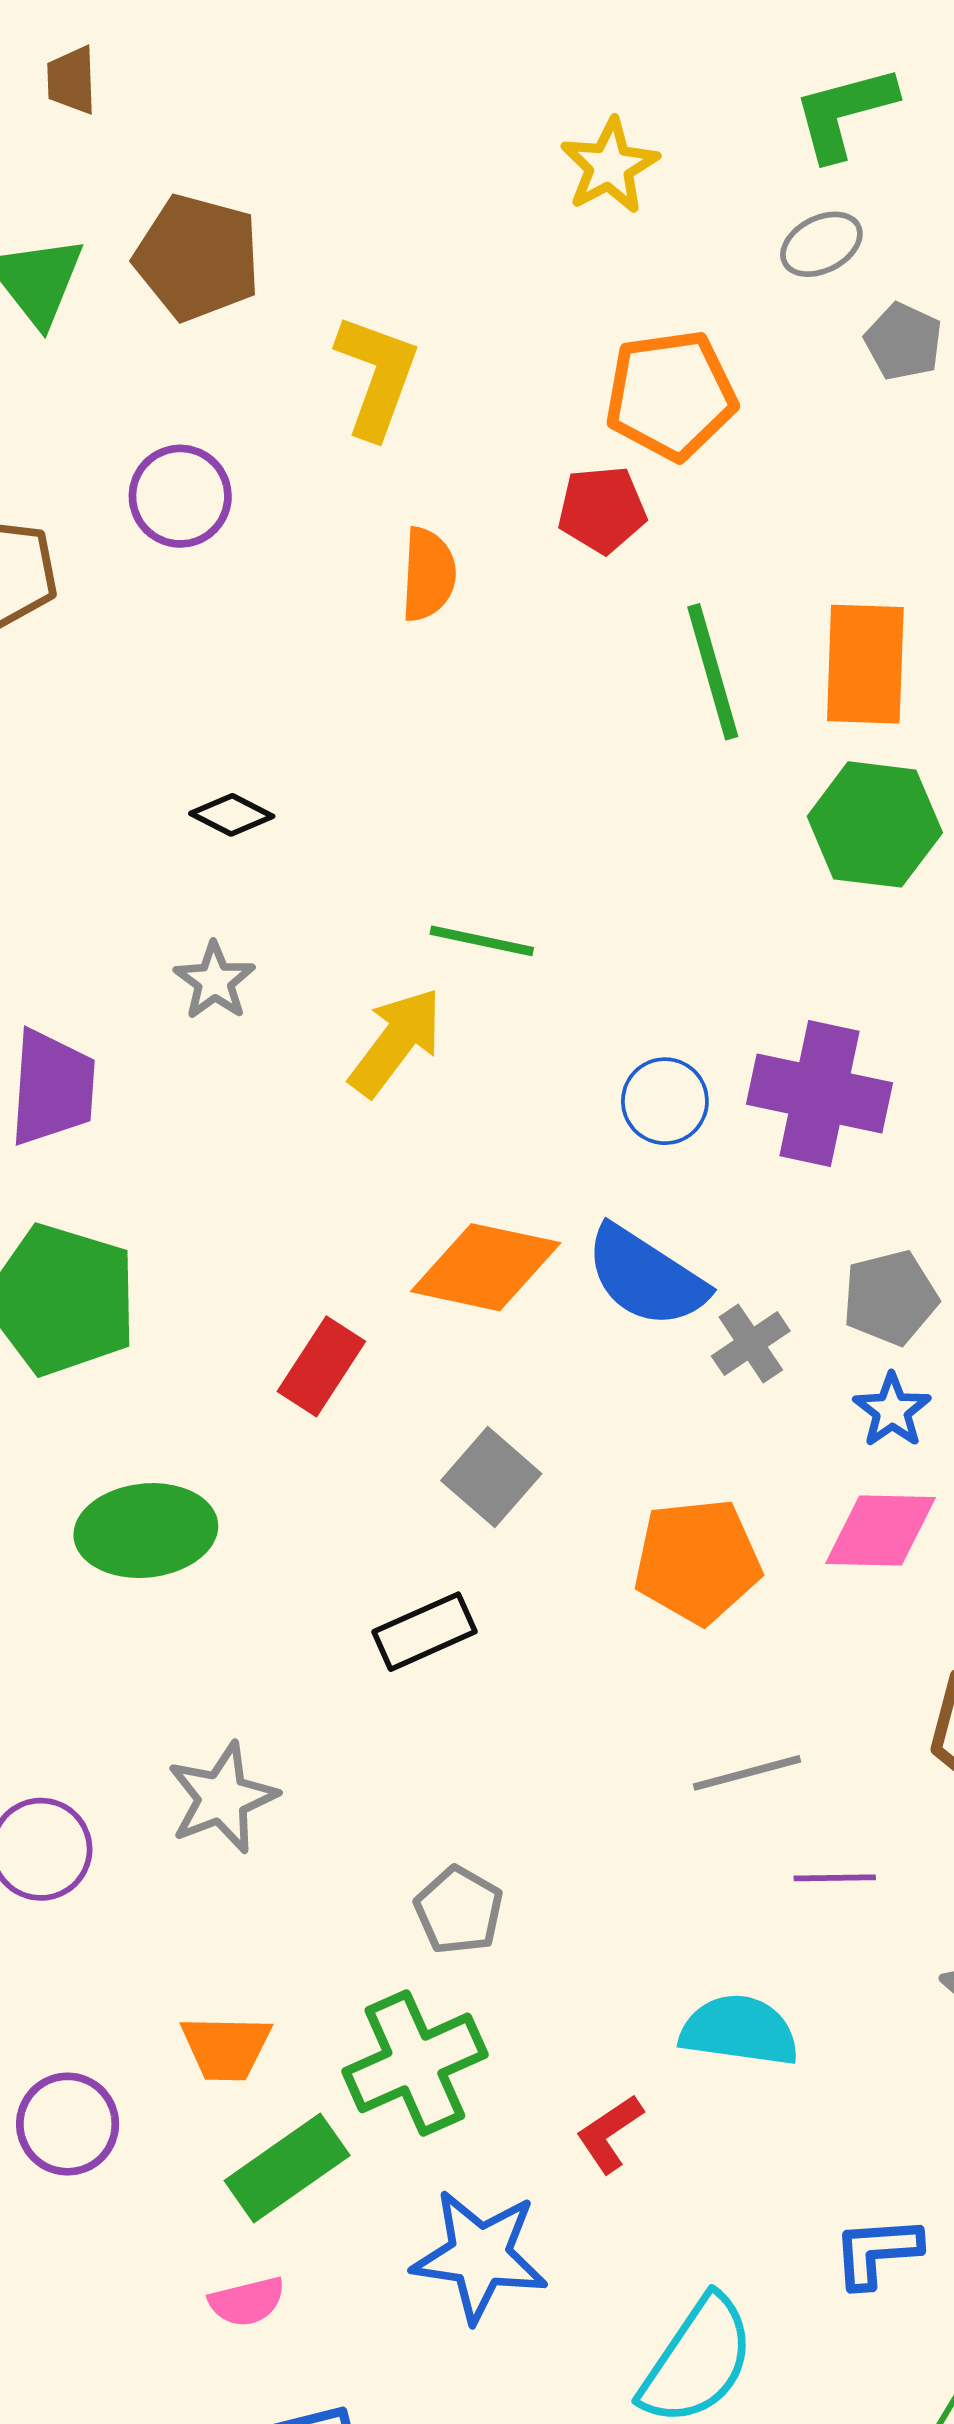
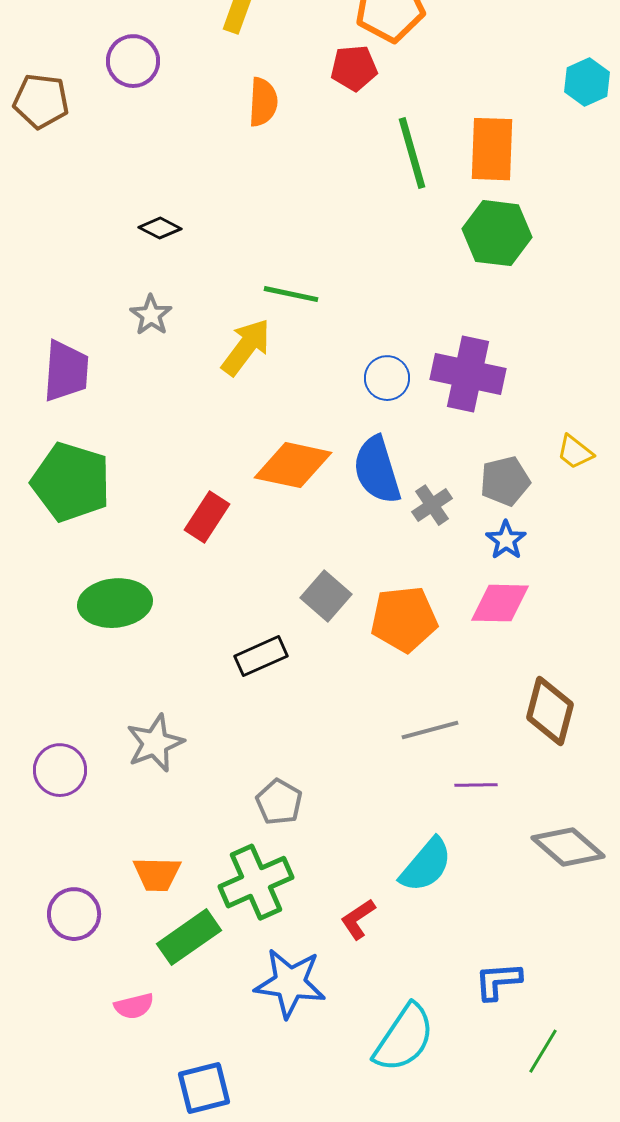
blue semicircle: (646, 1277) -> (377, 470), turned 40
gray square: (491, 1477) -> (326, 596), moved
cyan semicircle: (739, 2031) -> (426, 865), turned 122
pink semicircle: (247, 2302) -> (134, 1006), moved

